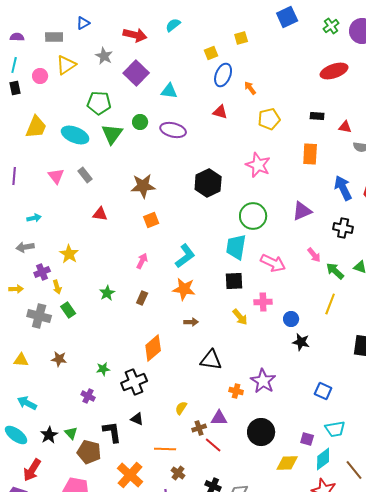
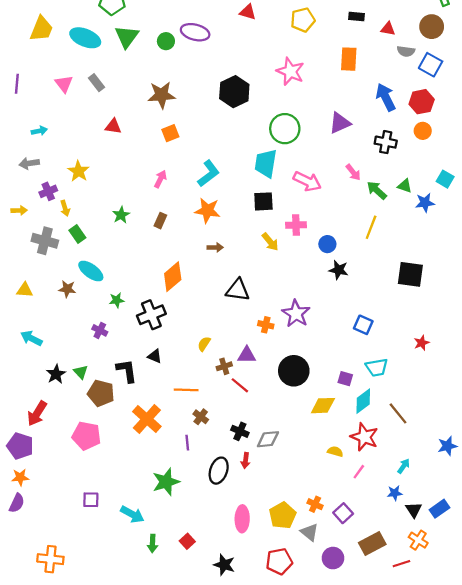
green circle: (140, 122) -> (166, 41), moved
cyan ellipse: (16, 435) -> (91, 271), moved

